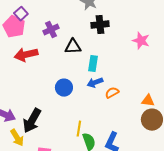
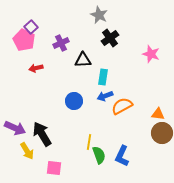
black cross: (100, 25) -> (110, 38), turned -30
red arrow: (26, 55) -> (36, 68), size x0.6
orange semicircle: (112, 93) -> (122, 106), size x1.5
black arrow: (32, 121) -> (42, 134), turned 120

